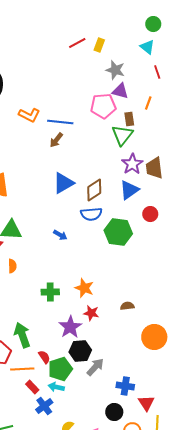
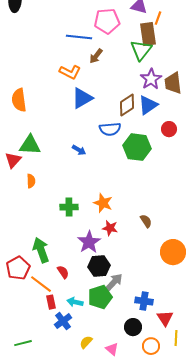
orange line: (148, 103) -> (158, 18), moved
pink pentagon: (103, 106) -> (107, 21), moved
orange L-shape: (29, 115) -> (70, 72), moved
brown rectangle: (129, 119) -> (148, 34), size x1.6
brown arrow: (56, 140) -> (96, 56), moved
brown diamond: (94, 190) -> (127, 105), moved
brown semicircle: (127, 306) -> (146, 221), turned 64
orange line: (22, 369) -> (41, 284), turned 40
green pentagon: (60, 369) -> (100, 297), moved
red rectangle: (32, 387) -> (51, 302), turned 32

